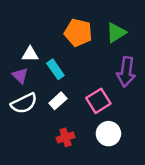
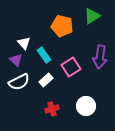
green triangle: (116, 33) -> (92, 16), moved
white triangle: (30, 54) -> (24, 43), turned 48
pink square: (98, 101) -> (71, 67), moved

